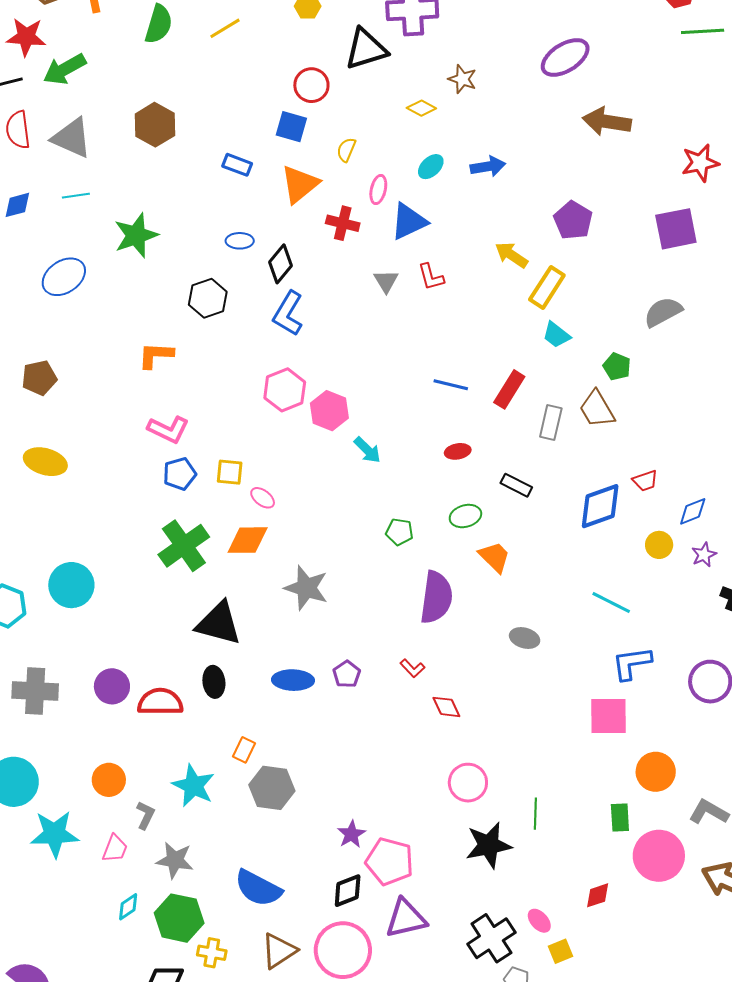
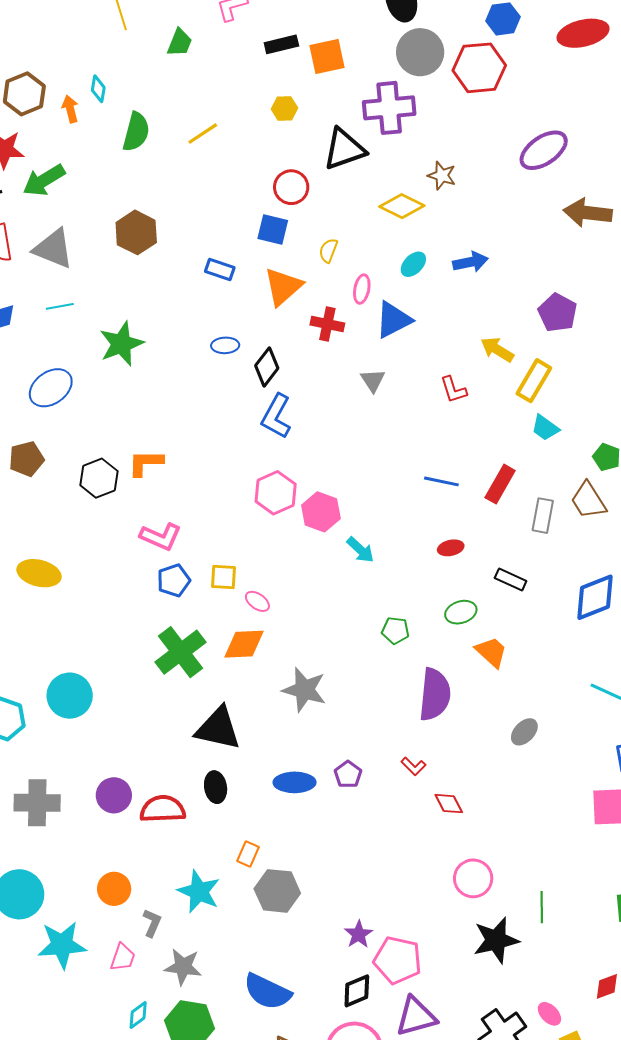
yellow diamond: (421, 108) -> (402, 206), size x1.5
red L-shape: (431, 277) -> (453, 390), moved
black hexagon: (208, 298) -> (99, 478), moved
brown pentagon: (39, 378) -> (26, 459), moved
gray ellipse: (525, 638) -> (524, 732), turned -60

